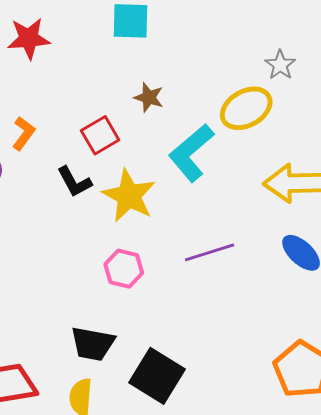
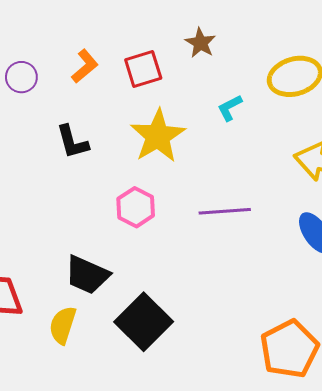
orange L-shape: (24, 133) -> (85, 66), moved
cyan L-shape: (191, 153) -> (230, 108), size x0.5
black L-shape: (74, 182) -> (72, 142), moved

